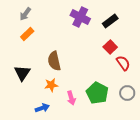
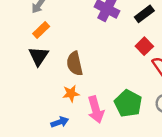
black triangle: (22, 73) -> (39, 56), moved
pink arrow: (71, 98) -> (96, 110), size x1.5

